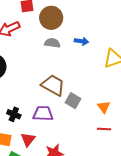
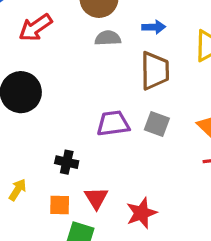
brown trapezoid: (53, 85) -> (155, 71), moved, turned 70
purple trapezoid: (43, 113) -> (113, 123), moved

